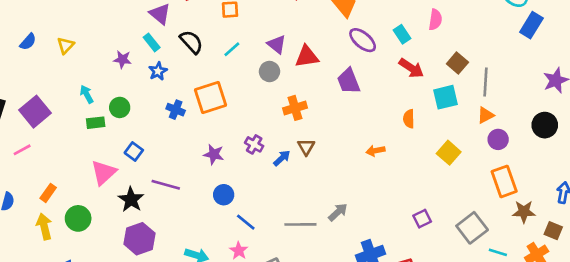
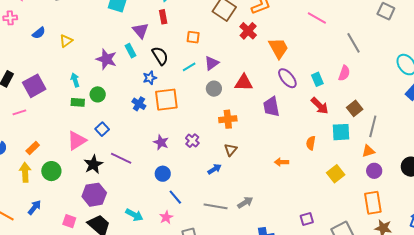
purple triangle: (277, 44) -> (212, 63), moved, turned 35
purple star: (122, 59) -> (106, 59), size x1.5
blue star: (158, 71) -> (150, 78), moved
blue arrow: (282, 158) -> (214, 169), moved

